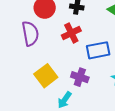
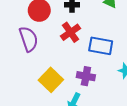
blue rectangle: (98, 50) -> (101, 46), turned 30

